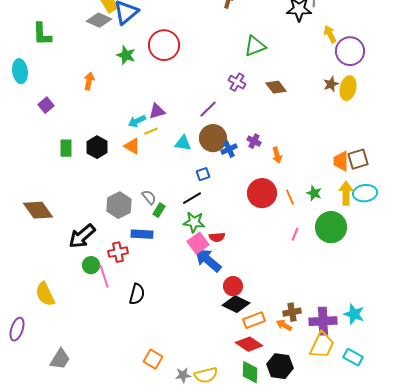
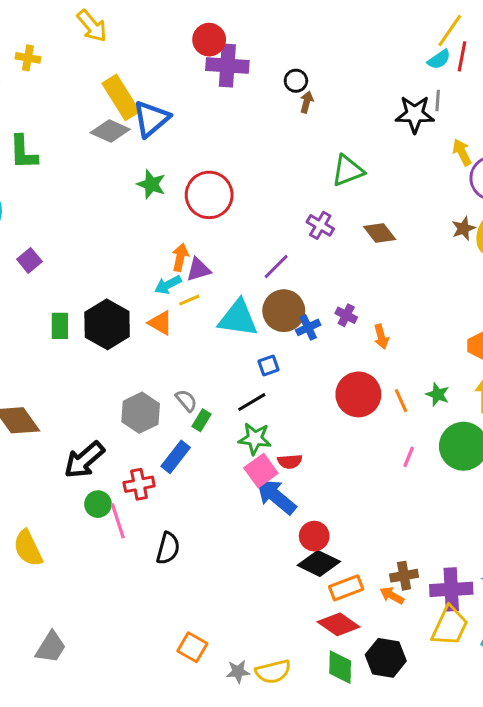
red circle: (164, 45) -> (209, 195), moved
orange arrow: (89, 81) -> (180, 257), moved
cyan triangle: (183, 143) -> (238, 318), size x1.6
black hexagon: (97, 147) -> (107, 324), size x1.4
blue rectangle: (142, 234) -> (176, 457), turned -55

